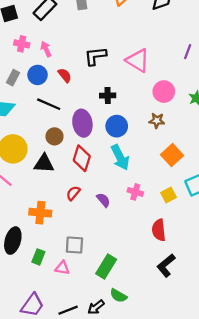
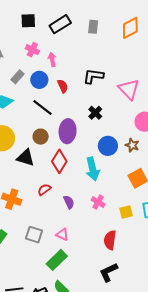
black cross: (108, 95) -> (95, 113), turned 32
blue circle: (117, 126) -> (108, 146), moved
pink triangle: (62, 268) -> (62, 234), moved

